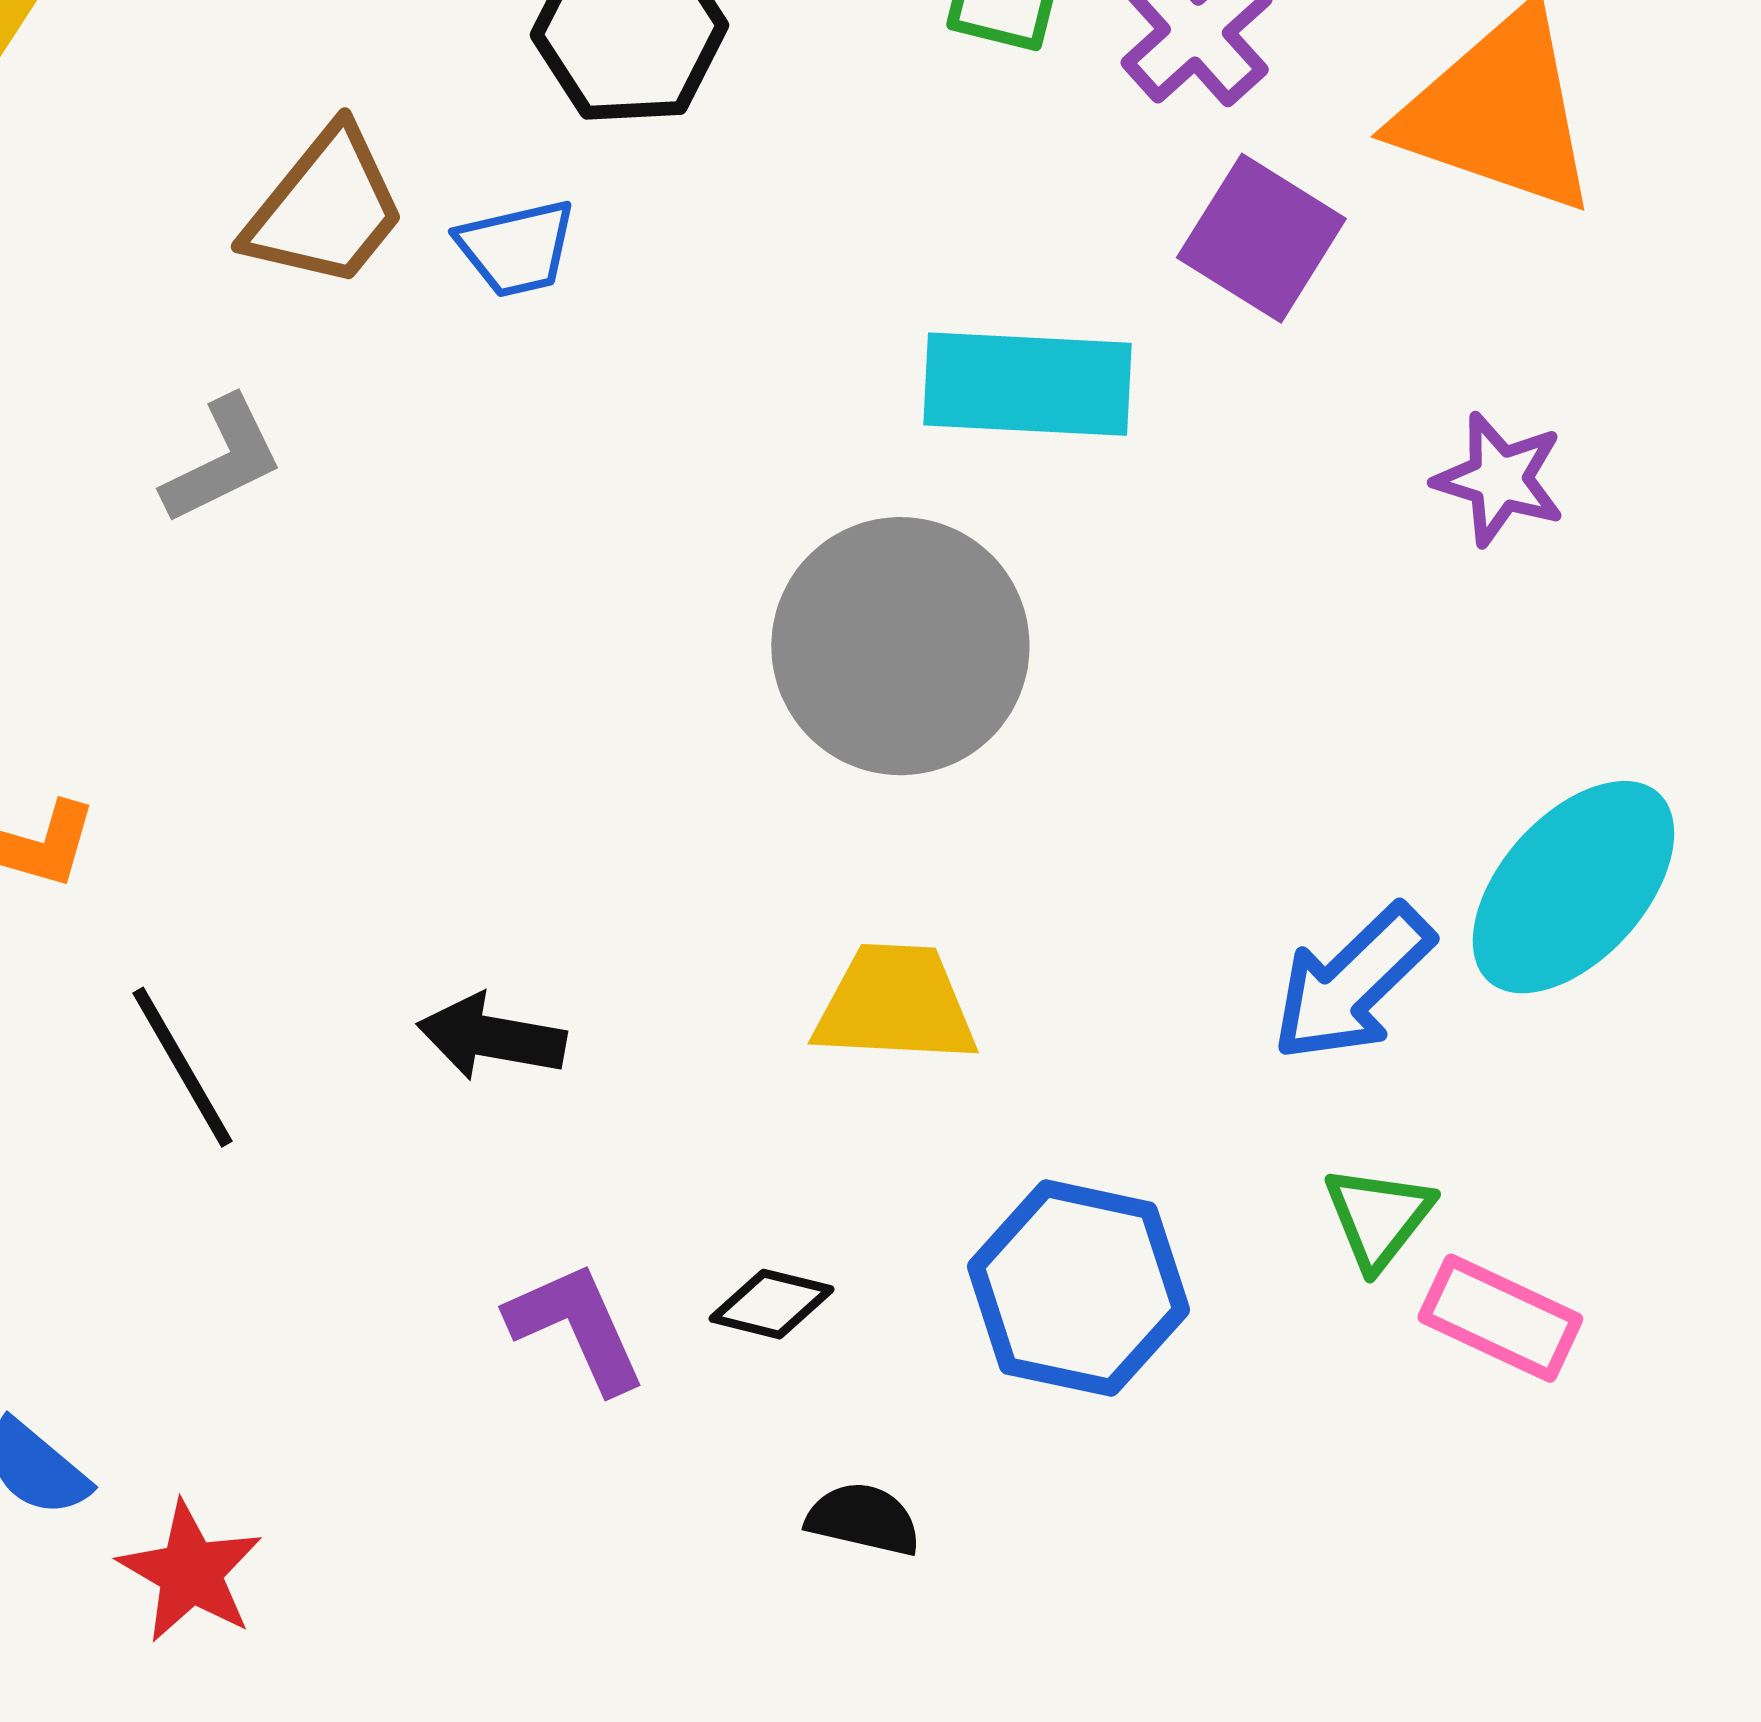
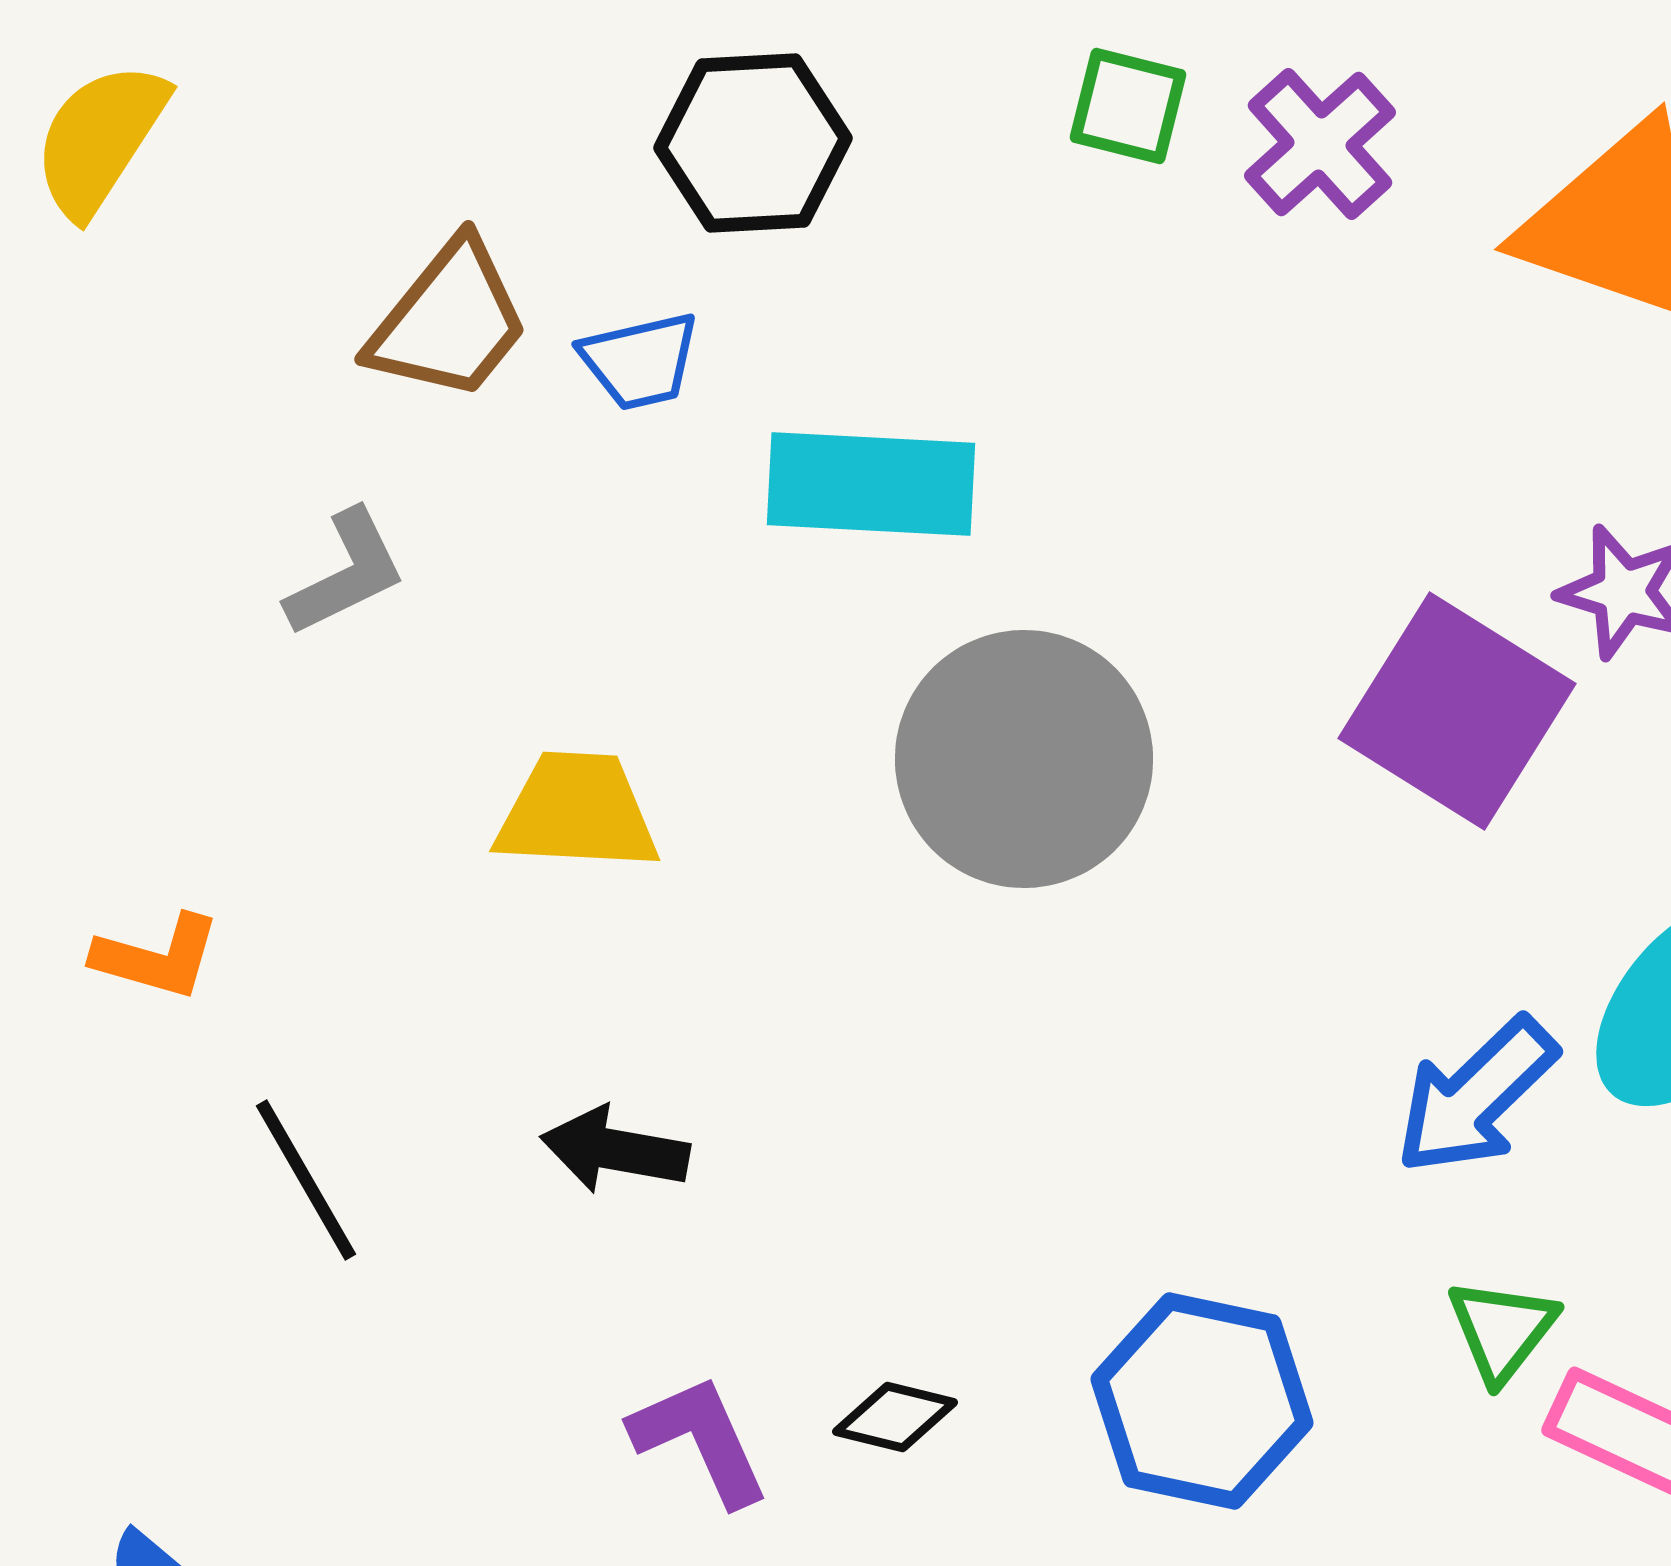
purple square: (1261, 238) -> (1457, 711), moved, size x1.4
cyan rectangle: (1027, 384) -> (871, 484), moved
yellow trapezoid: (895, 1004) -> (577, 812), moved

